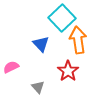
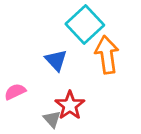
red star: (68, 71) -> (70, 105), moved

